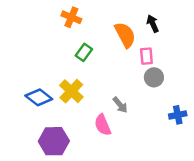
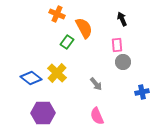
orange semicircle: (125, 35) -> (84, 28), moved
pink semicircle: (103, 125) -> (97, 116), moved

